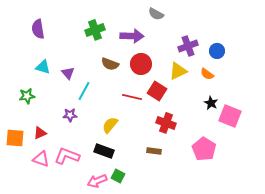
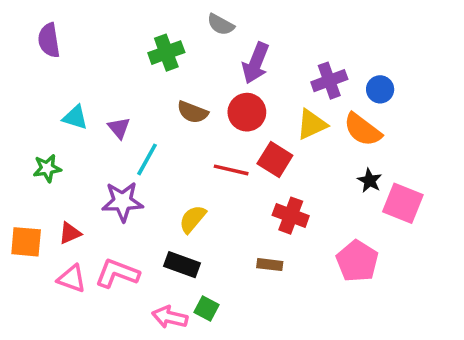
gray semicircle: (156, 14) -> (221, 25), moved
purple semicircle: (38, 29) -> (49, 40), moved
purple arrow: (132, 36) -> (256, 63), moved, turned 110
orange semicircle: (207, 74) -> (363, 130), size x1.6
purple star: (70, 115) -> (122, 202), size x1.6
pink arrow: (97, 181) -> (170, 317), turned 36

